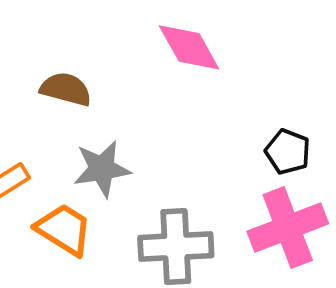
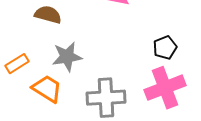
black pentagon: (288, 152) -> (165, 48), turned 30

